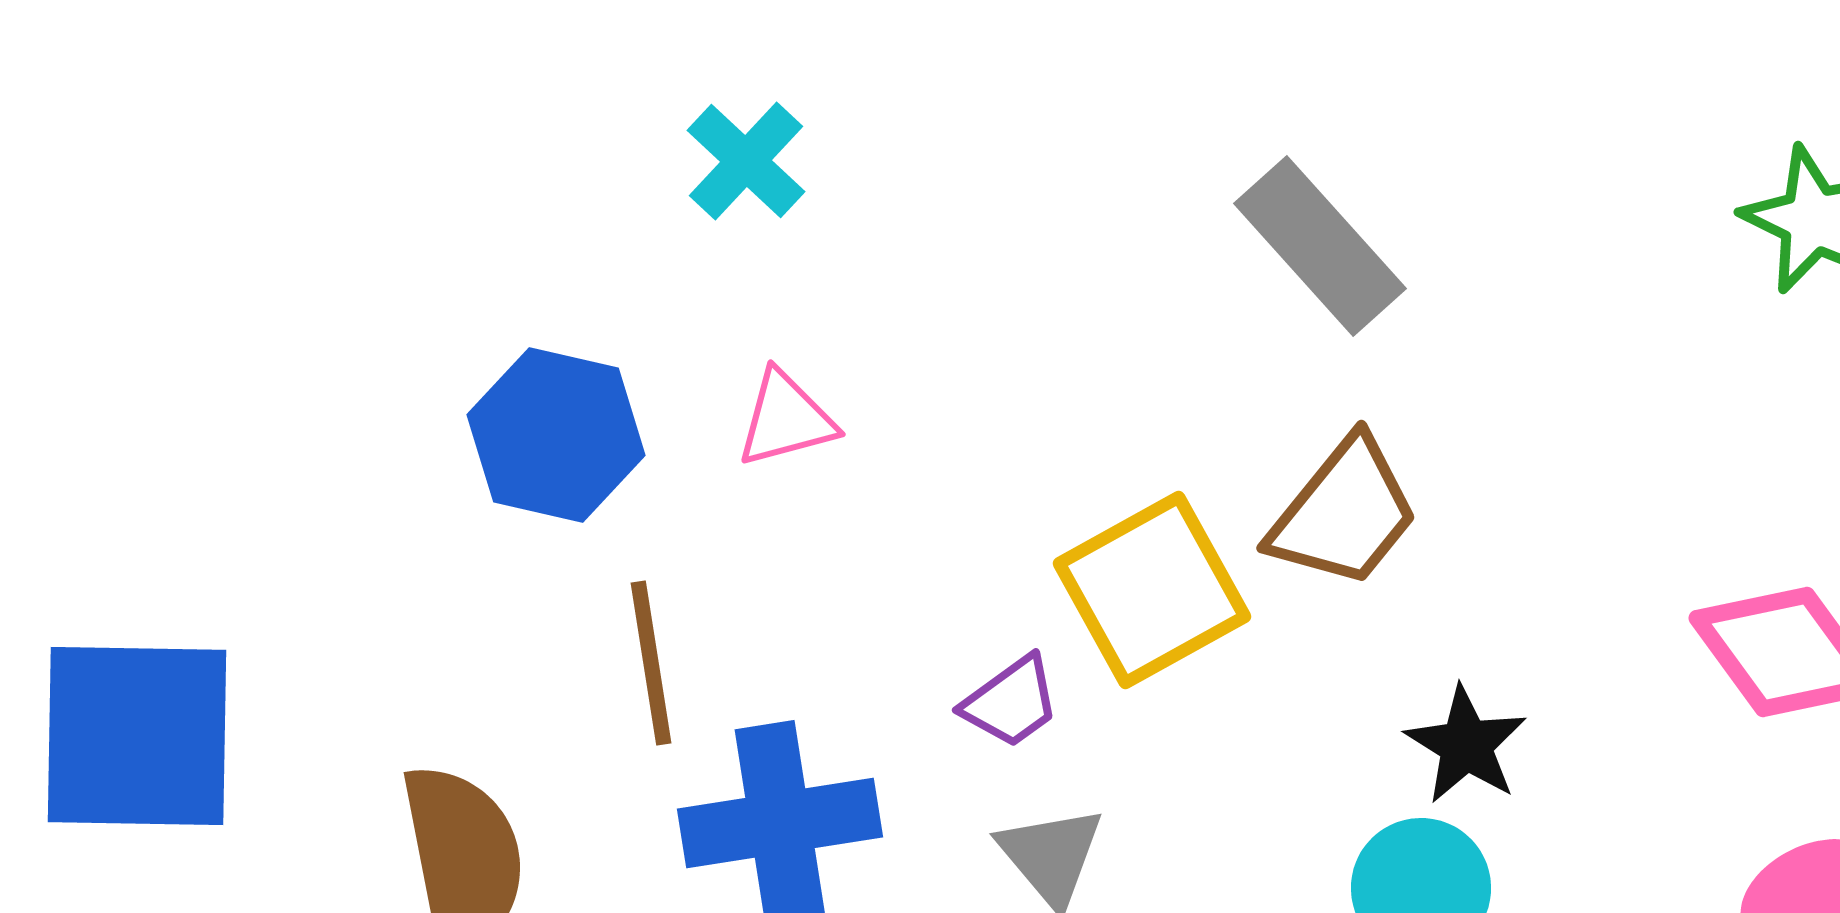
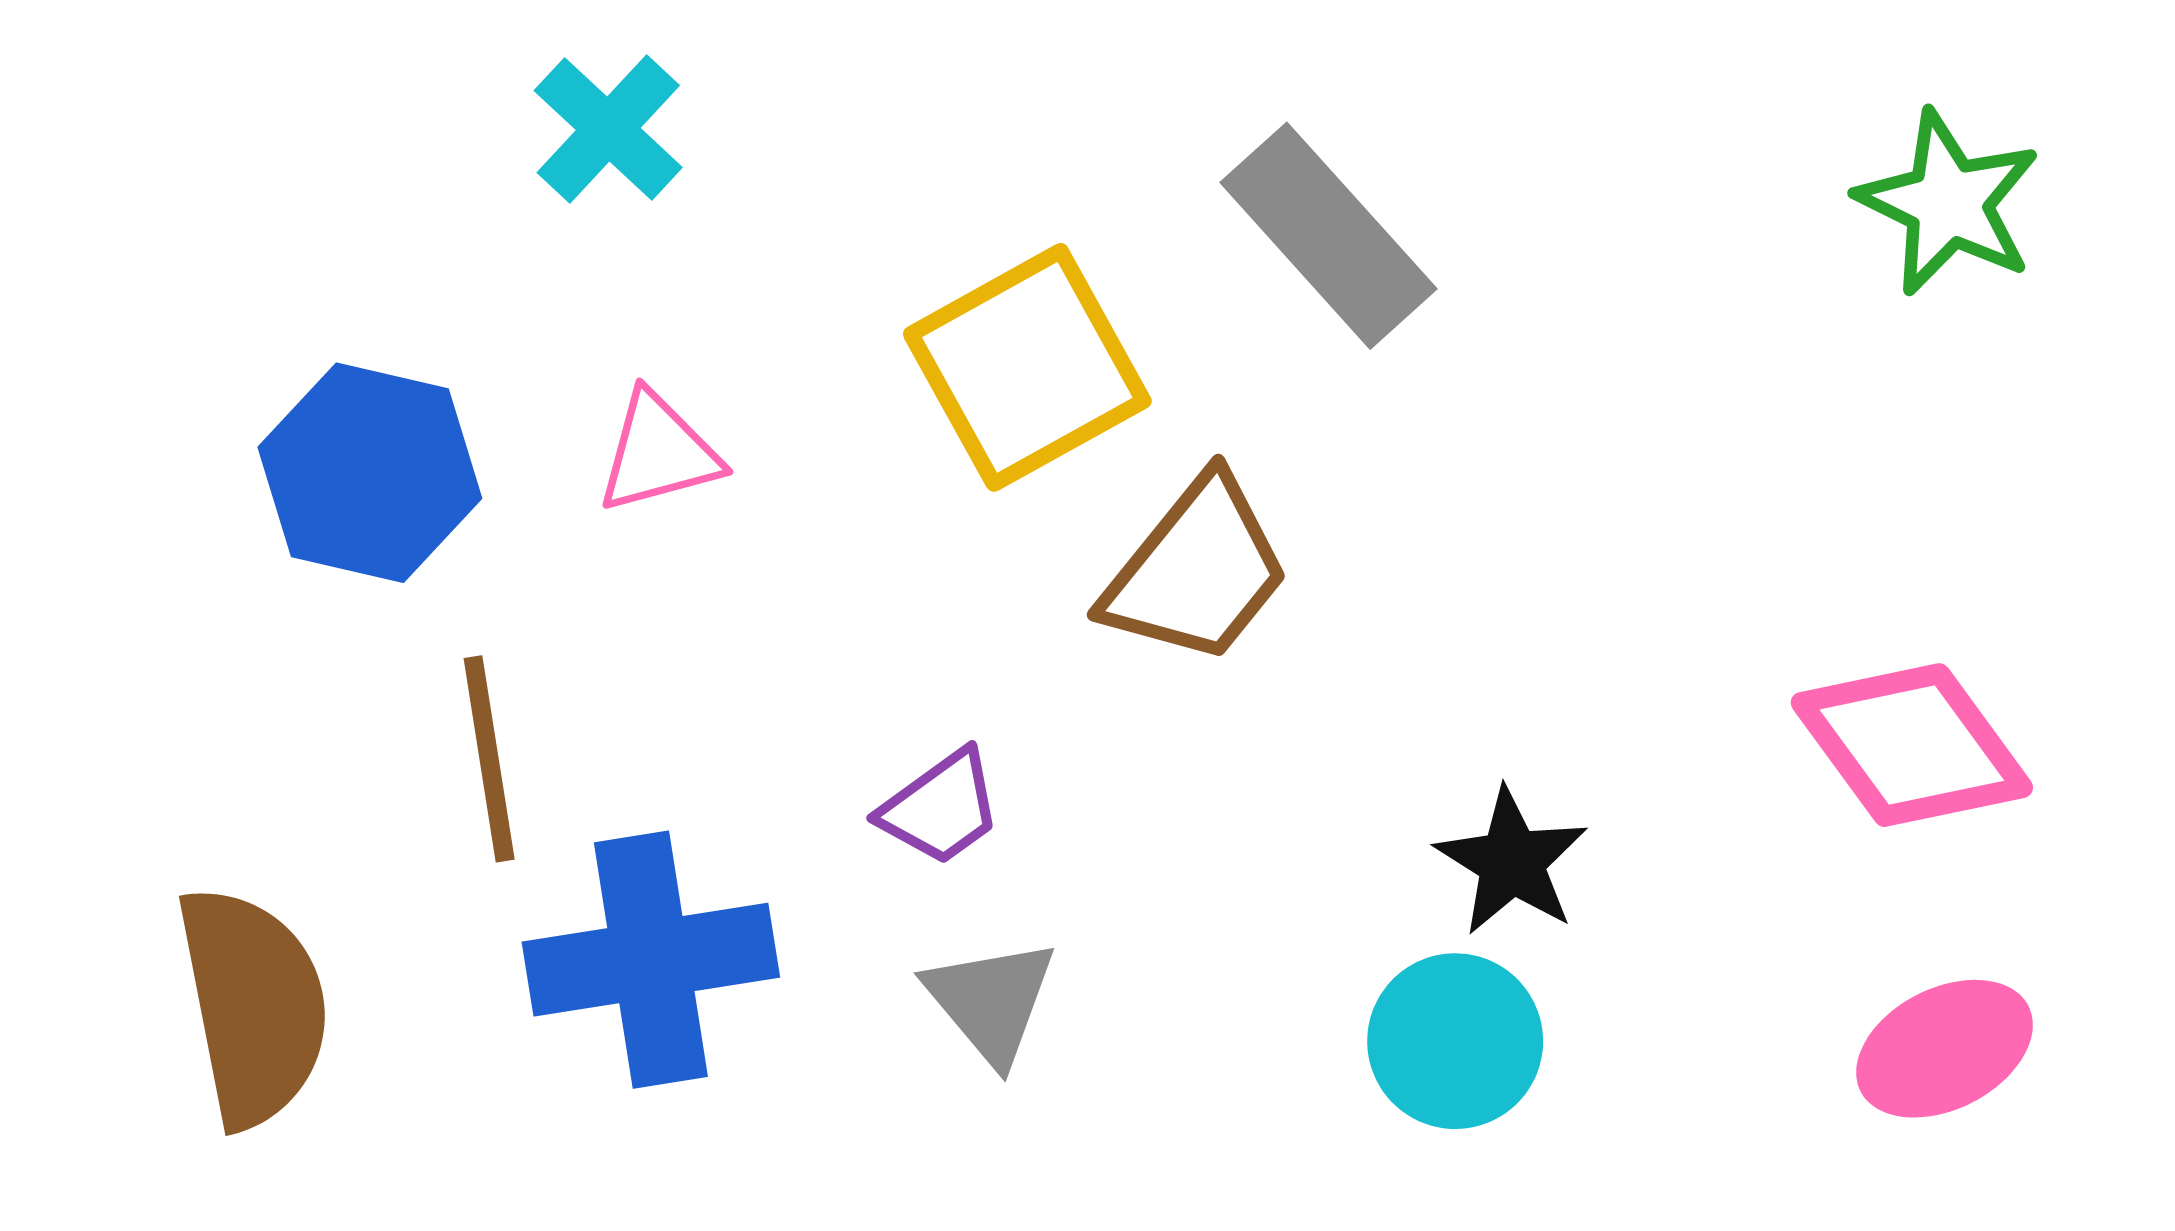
brown trapezoid: (1344, 513) -> (1197, 571), moved
yellow square: (1152, 590) -> (1027, 367), moved

